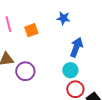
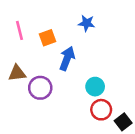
blue arrow: (76, 47) -> (67, 59), moved

